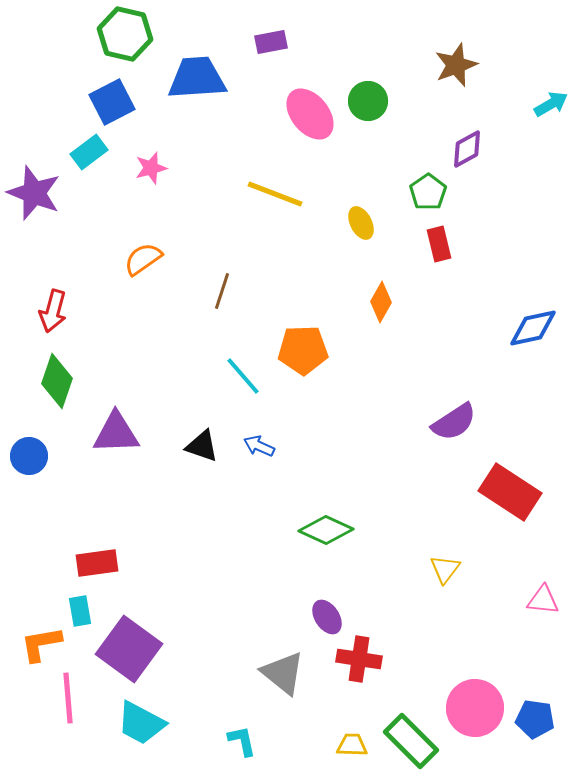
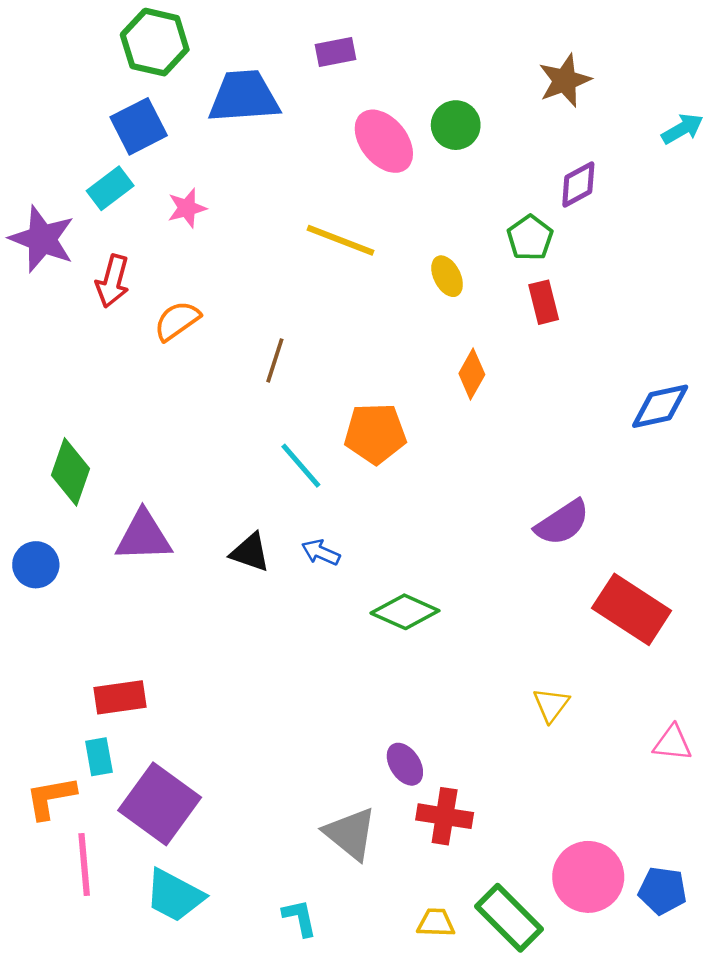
red arrow: (53, 311) -> (113, 281), moved
green diamond: (326, 530) -> (405, 612), moved

